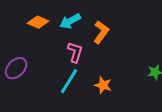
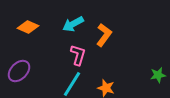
orange diamond: (38, 22) -> (28, 27), moved

